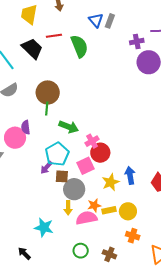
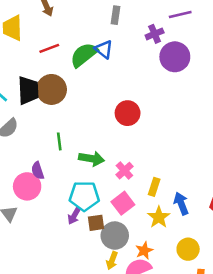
blue triangle: (96, 20) -> (104, 49), moved
green semicircle: (79, 46) -> (84, 55), turned -95
black trapezoid: (32, 49) -> (28, 90), moved, turned 55
brown circle: (48, 92) -> (51, 89), moved
red circle: (100, 153) -> (128, 113), moved
cyan pentagon: (57, 154) -> (84, 196), turned -30
yellow arrow: (68, 208) -> (112, 261), turned 32
yellow rectangle: (109, 210) -> (154, 187), moved, turned -48

